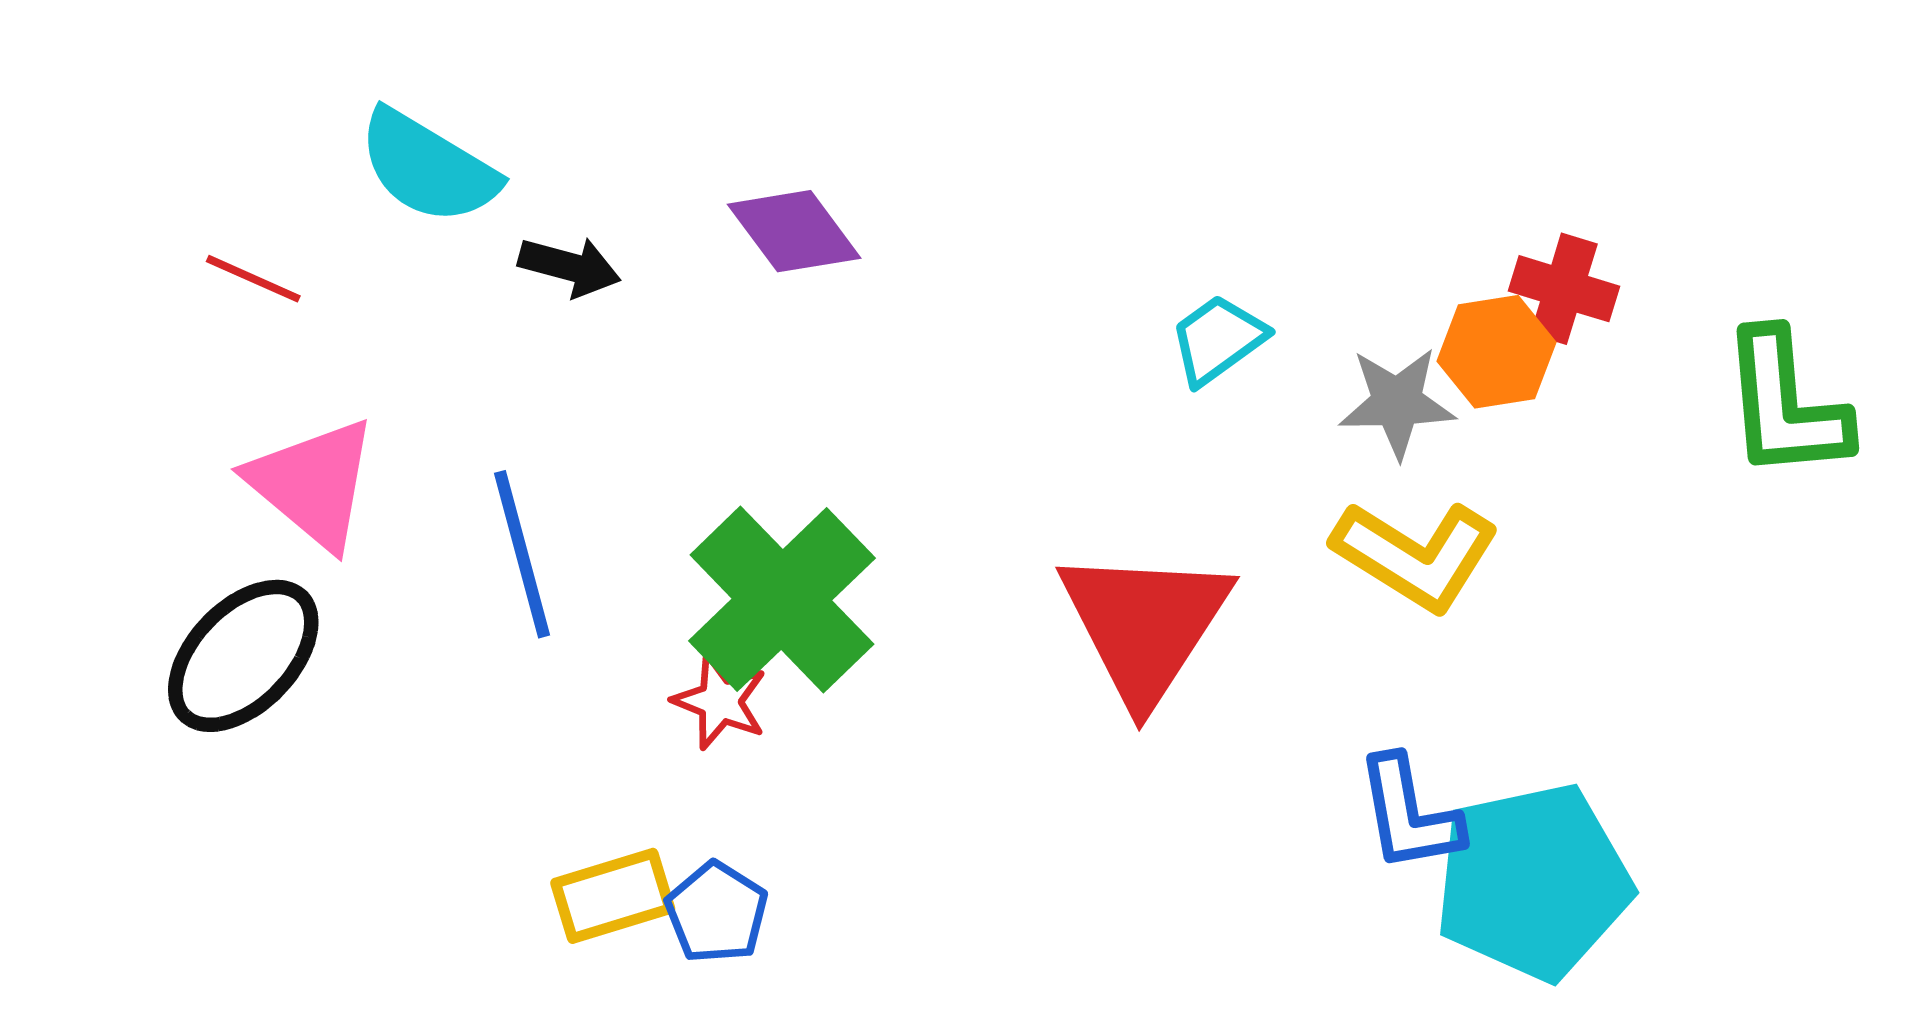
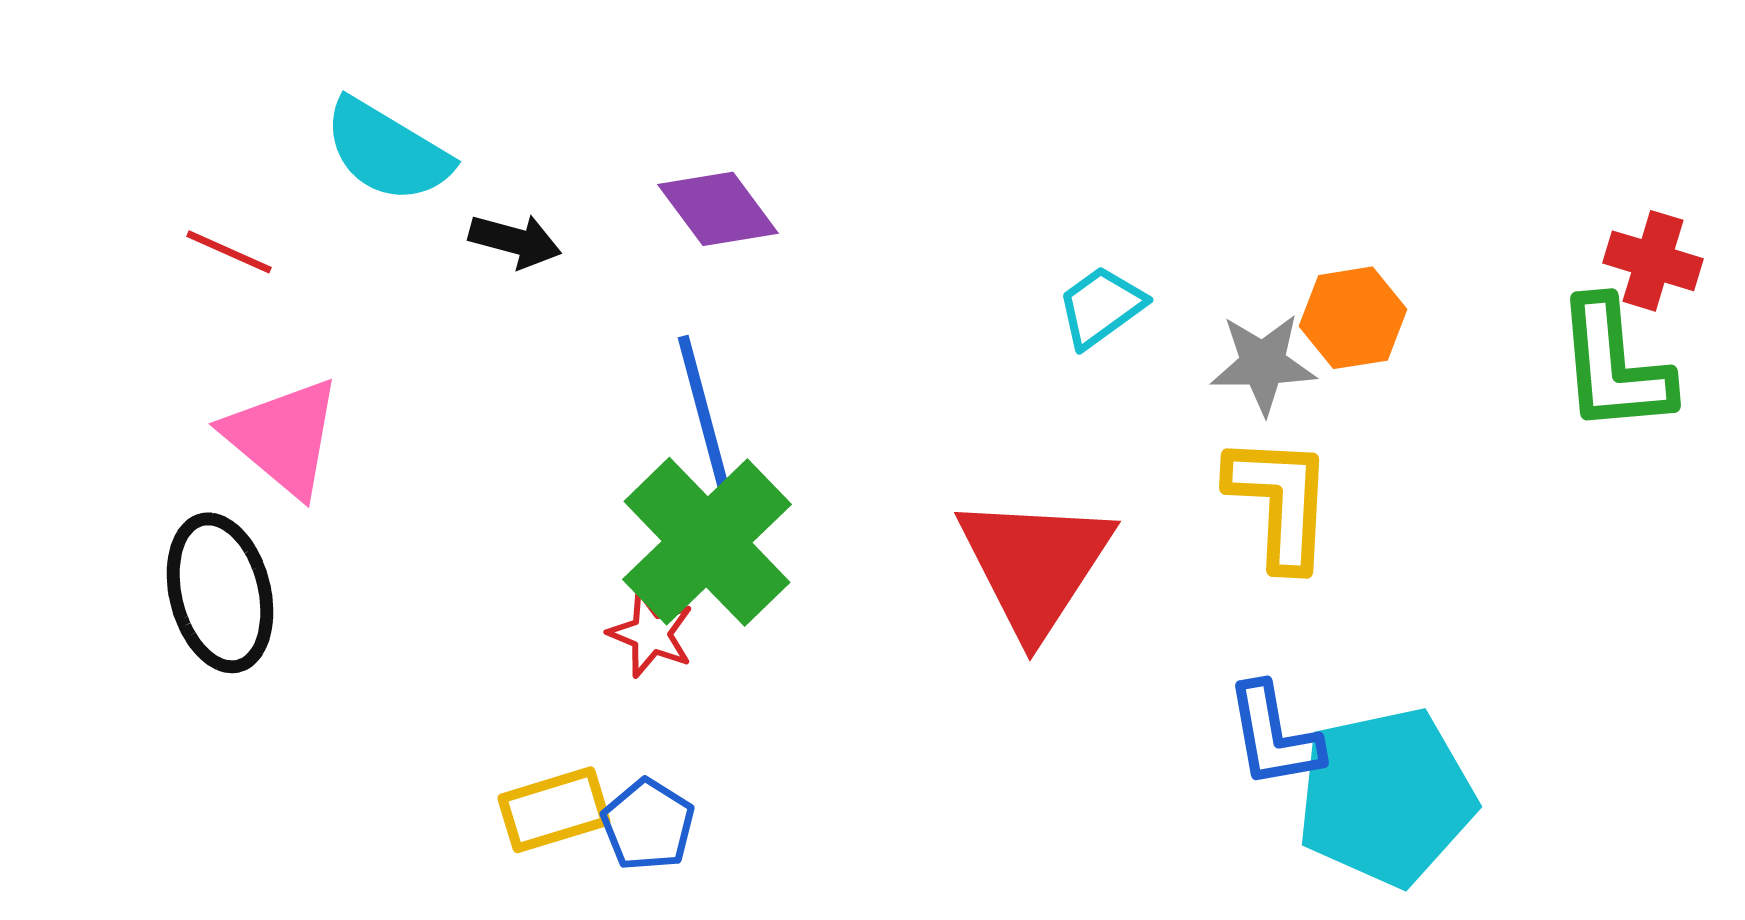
red cross: (1564, 289) -> (1653, 261), moved
blue line: (522, 554) -> (703, 411), moved
yellow L-shape: (1416, 555) -> (1280, 502), turned -119
black ellipse: (243, 656) -> (220, 593), turned -58

